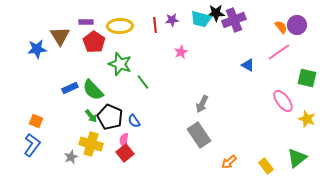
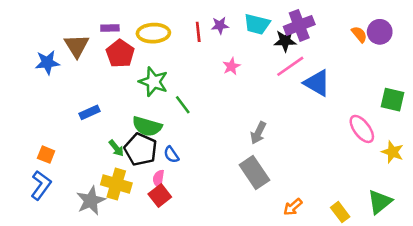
black star: (216, 13) -> (285, 41), moved
pink line: (279, 52) -> (290, 66), moved
blue triangle: (248, 65) -> (317, 83), size x1.6
green semicircle: (93, 90) -> (147, 126), moved, turned -30
gray star: (71, 157) -> (91, 201), size x1.6

